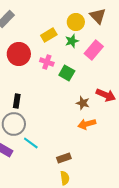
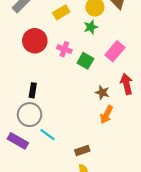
yellow rectangle: (49, 35) -> (61, 12), moved
pink rectangle: (94, 50) -> (115, 51), moved
red arrow: (106, 95) -> (127, 84), turned -126
orange arrow: (87, 124) -> (107, 115), turned -48

